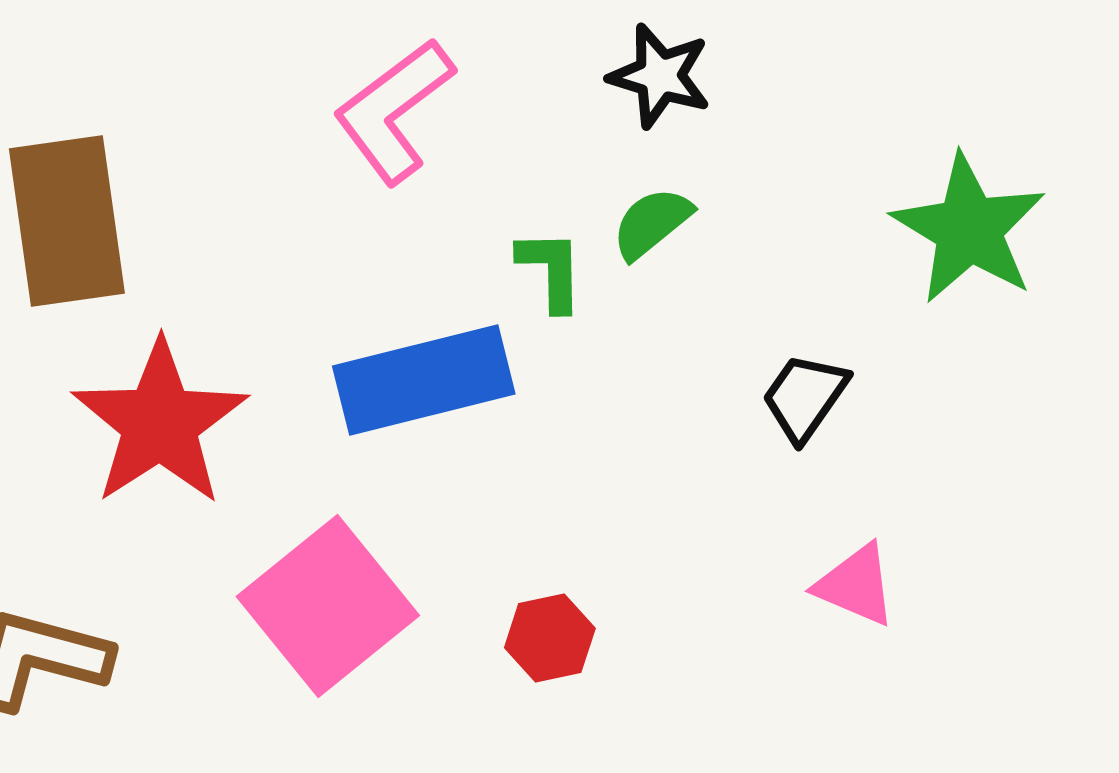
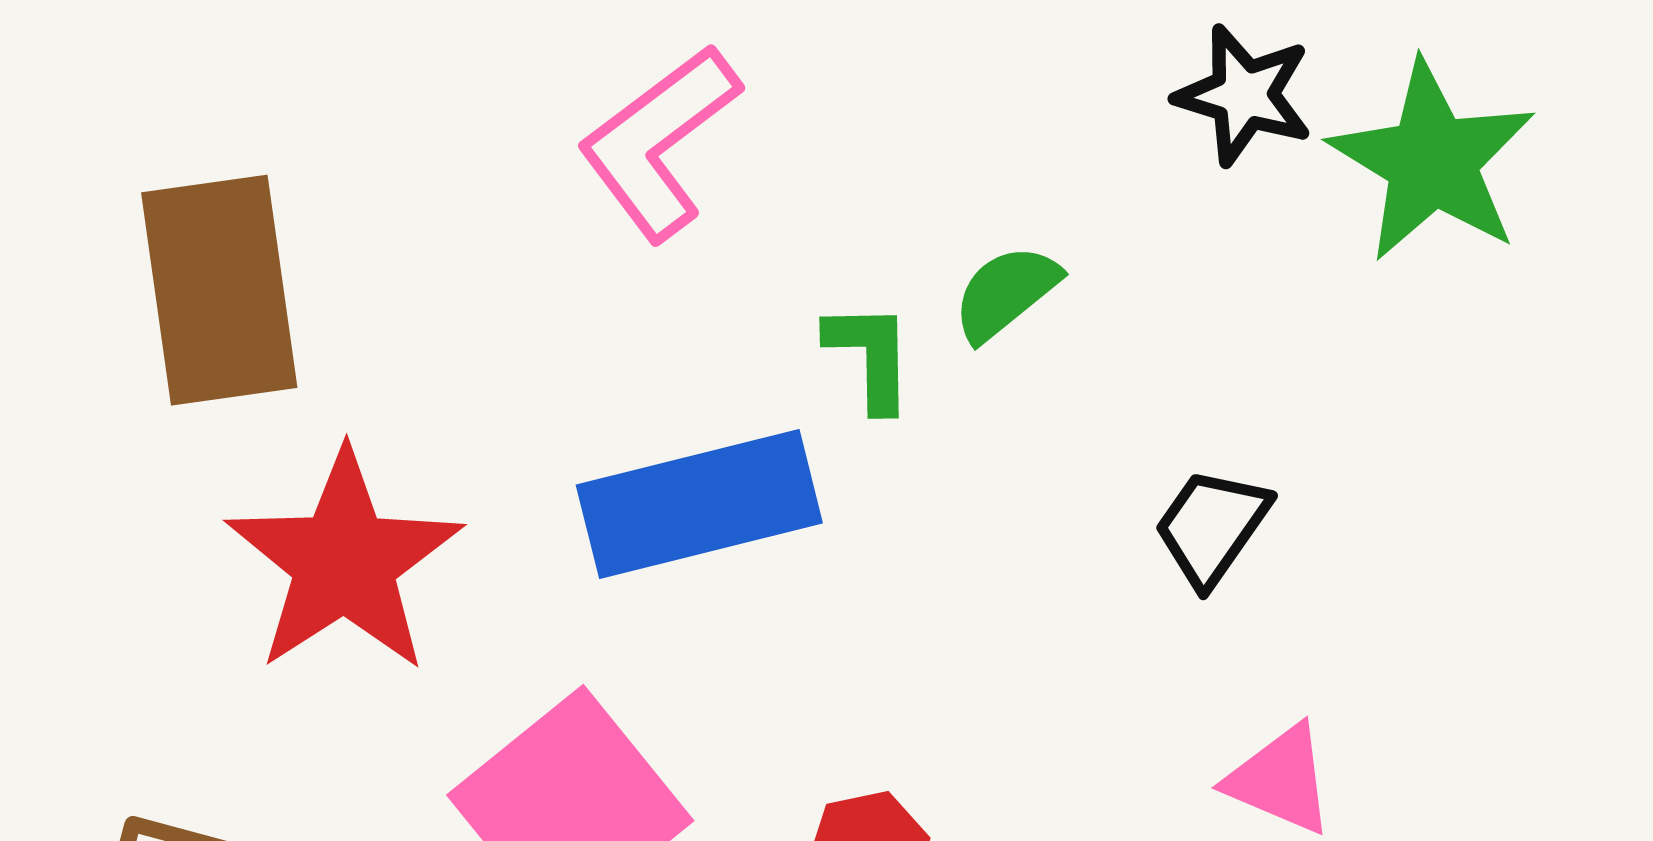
black star: (660, 76) -> (1244, 95), moved
green star: (969, 229) -> (1432, 161), moved

